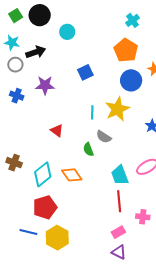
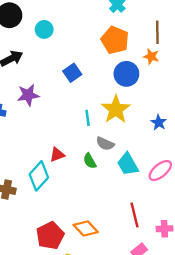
red triangle: (57, 131) -> (57, 155), moved, turned -48
cyan diamond: (43, 174) -> (39, 176), moved
orange diamond: (72, 175) -> (86, 228), moved
cyan trapezoid: (120, 175) -> (128, 164), moved

